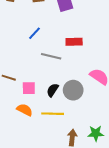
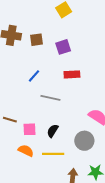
red rectangle: (74, 42) -> (72, 74), moved
gray circle: (73, 90) -> (84, 141), moved

